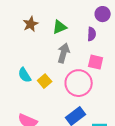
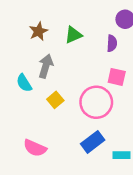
gray arrow: (64, 53) -> (46, 66), moved
cyan semicircle: (25, 75) -> (24, 83), moved

